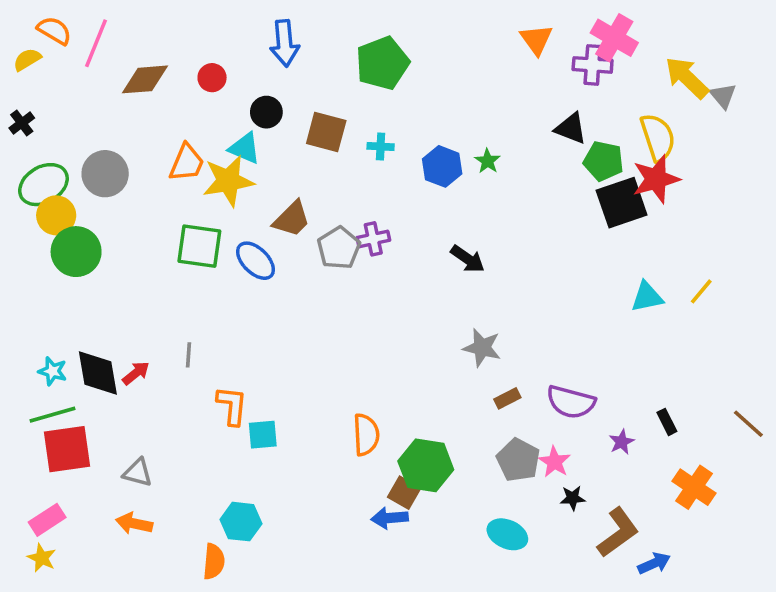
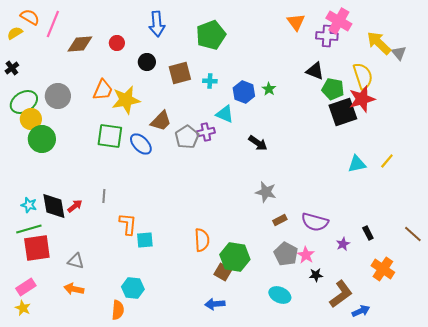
brown square: (326, 132) -> (180, 73), turned -30
cyan triangle: (245, 148) -> (225, 114), moved
blue arrow: (390, 518) -> (215, 304), moved

